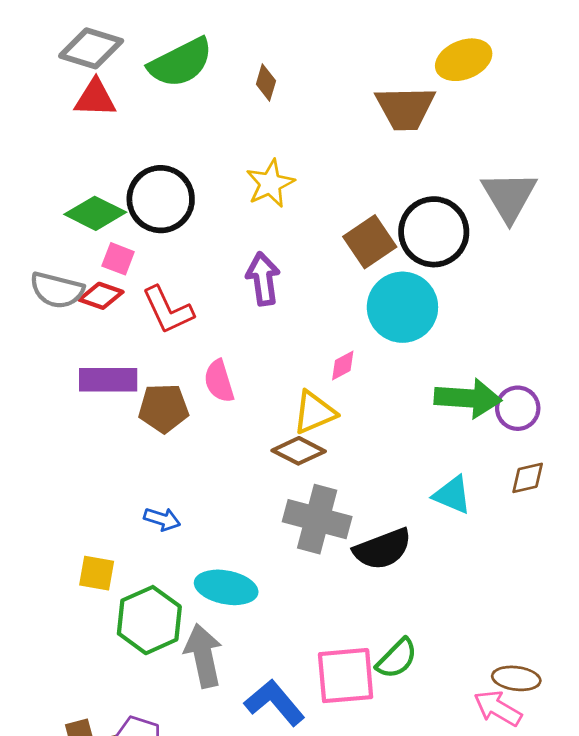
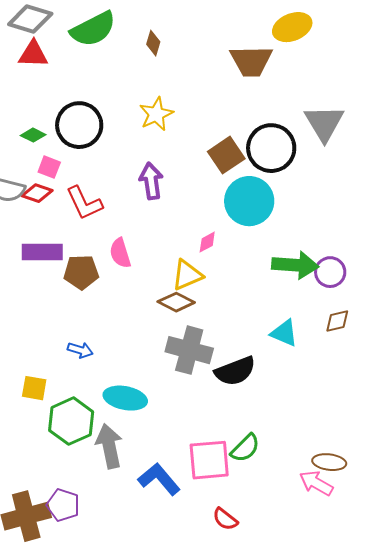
green diamond: (95, 213) -> (33, 135), size x0.6

